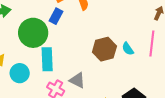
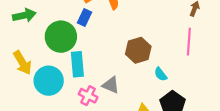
cyan semicircle: (128, 49) -> (161, 74), moved
cyan circle: (20, 73) -> (49, 81), size x1.4

